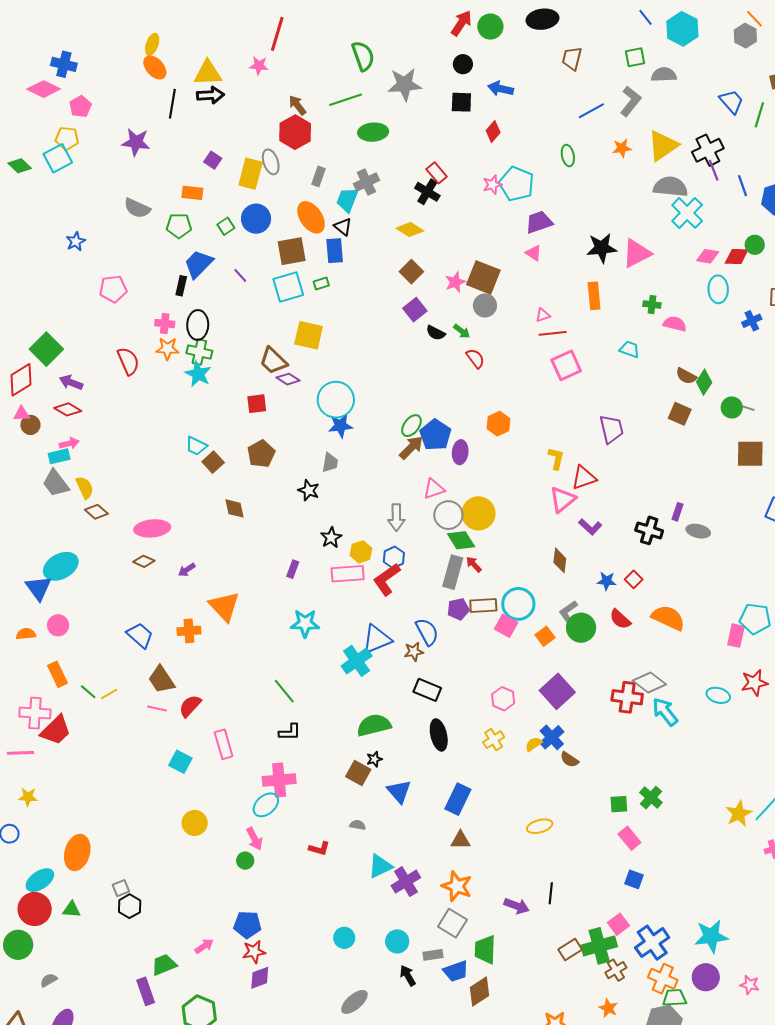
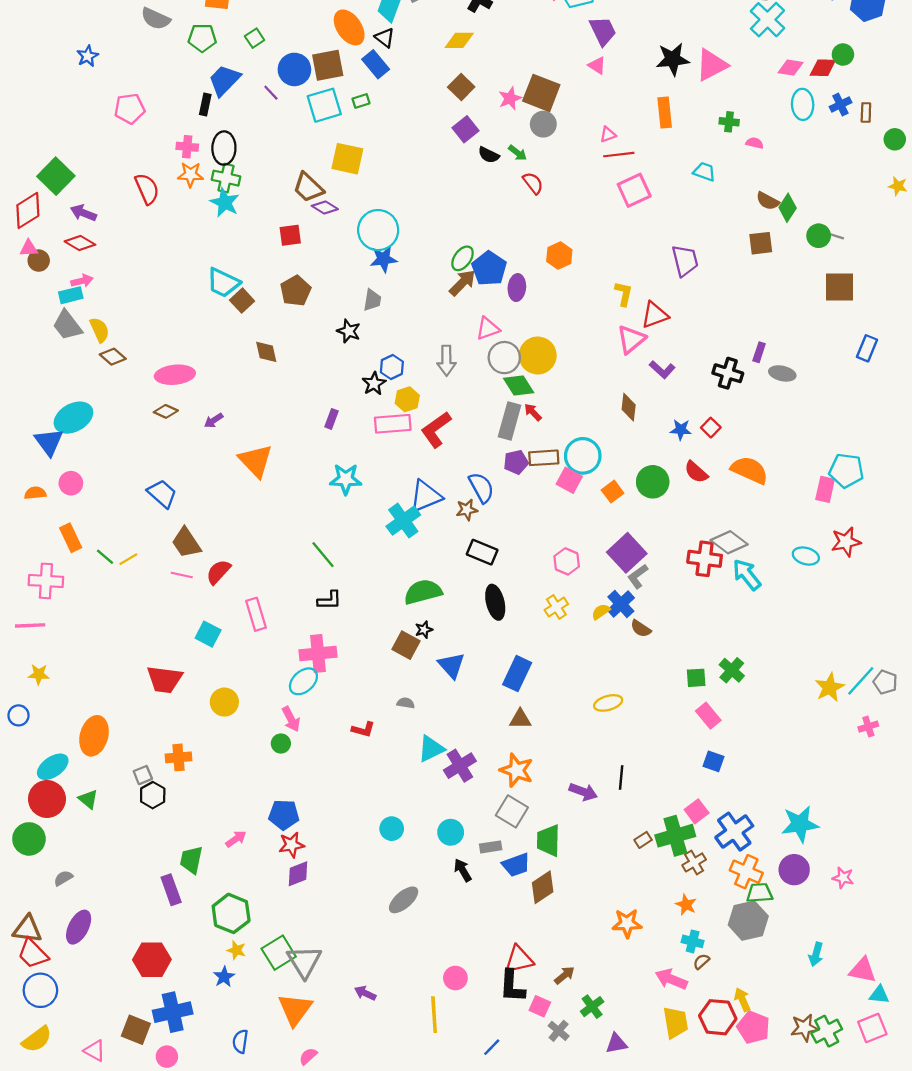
blue circle: (256, 219) -> (294, 69), moved
purple trapezoid: (539, 222) -> (603, 31), turned 84
yellow diamond: (410, 230) -> (459, 40), turned -32
blue rectangle: (335, 251) -> (376, 64), turned -35
blue cross: (752, 321) -> (840, 105), moved
pink semicircle: (675, 324) -> (755, 143), size x0.7
brown square: (680, 414) -> (761, 243), turned -30
cyan trapezoid: (196, 446) -> (223, 283), size x1.4
blue hexagon: (394, 557) -> (392, 367), moved
gray L-shape: (568, 612) -> (638, 576), moved
orange cross: (189, 631) -> (178, 757), moved
red trapezoid: (56, 730) -> (164, 679), moved, turned 52
green triangle: (72, 909) -> (88, 799), turned 36
brown rectangle: (570, 950) -> (643, 840), size x0.7
green trapezoid: (164, 965) -> (191, 860), turned -56

